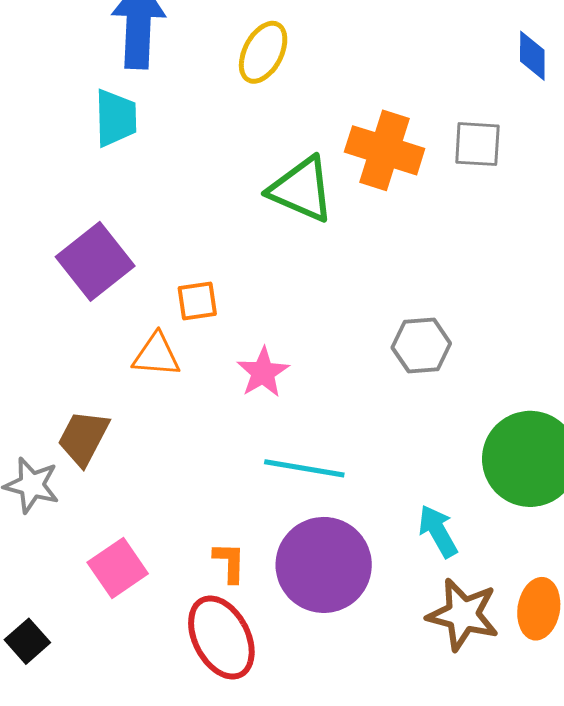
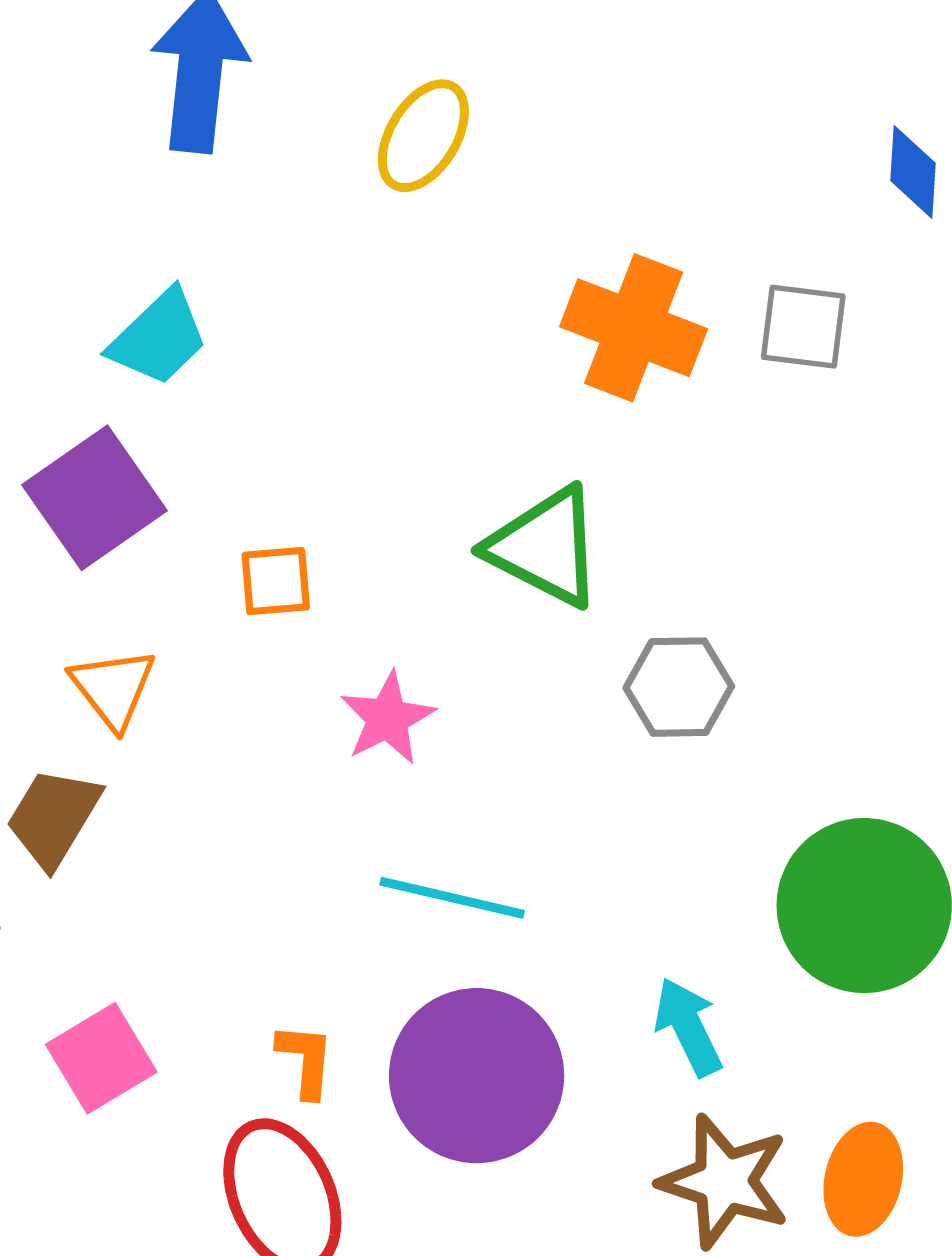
cyan trapezoid: (116, 118) -> (159, 338), moved, turned 44
green triangle: (301, 189) -> (545, 547), moved
orange triangle: (156, 355) -> (113, 688), moved, turned 44

